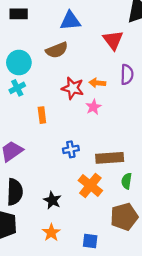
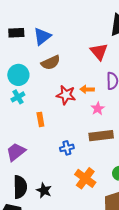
blue triangle: (70, 21) -> (42, 36), moved, turned -30
pink star: (93, 107) -> (98, 109), moved
brown rectangle: (110, 158) -> (101, 136), moved
black star: (52, 200) -> (44, 190), moved

